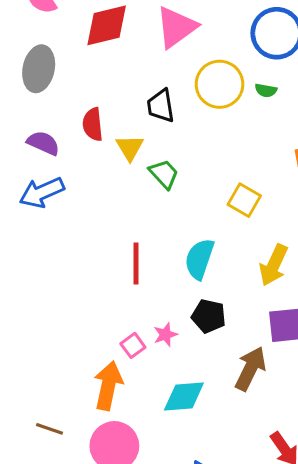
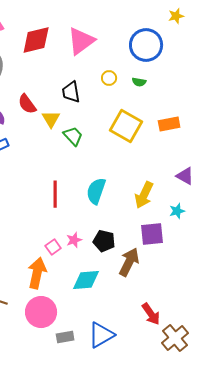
yellow circle: (220, 84) -> (109, 78), size x0.5
red semicircle: (93, 124) -> (27, 104), turned -30
yellow square: (244, 200) -> (126, 126), moved, size x1.5
black pentagon: (209, 316) -> (104, 241), moved

